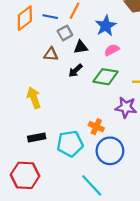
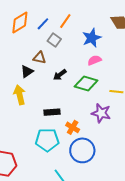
blue line: (50, 17) -> (43, 24), turned -64
gray square: (65, 33) -> (54, 40), turned -32
black triangle: (81, 47) -> (27, 71), moved, turned -32
black rectangle: (37, 138) -> (52, 112), moved

